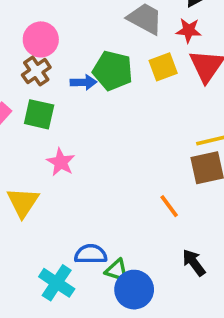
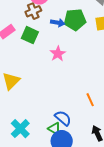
green pentagon: (113, 71) -> (75, 20), turned -30
pink star: (61, 162) -> (58, 54), moved
blue semicircle: (91, 254) -> (63, 118), moved, turned 30

